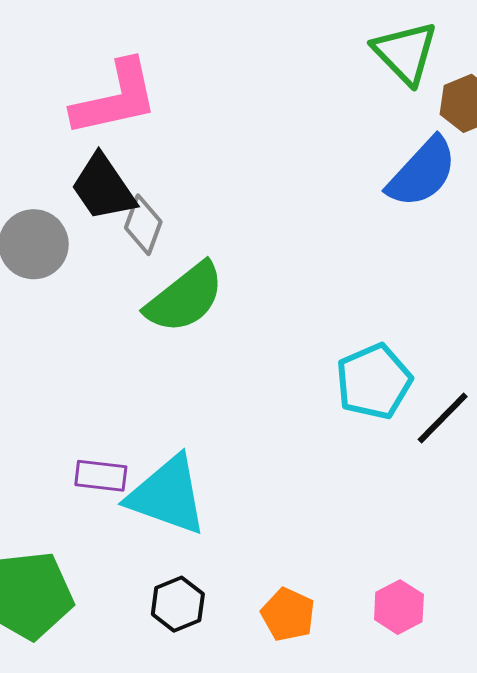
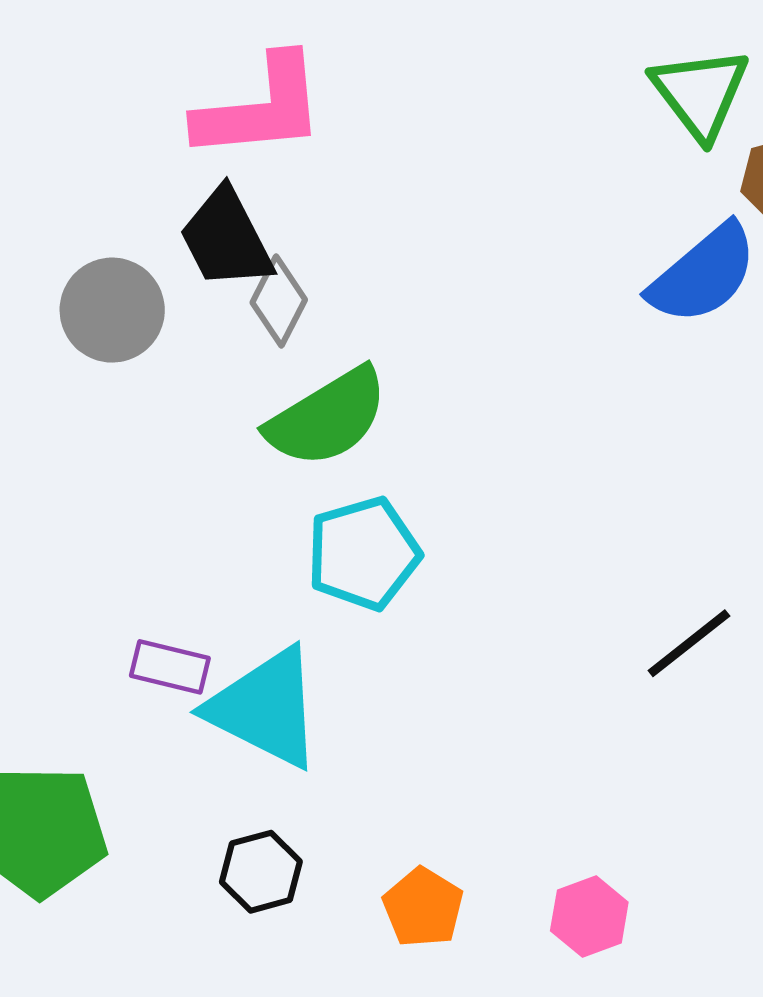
cyan pentagon: (374, 382) -> (363, 554), moved

